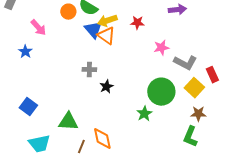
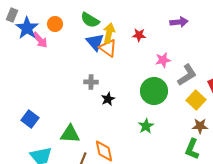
orange circle: (68, 12) -> (55, 24), moved
yellow arrow: (107, 21) -> (109, 33), turned 120
blue star: (25, 52) -> (27, 28), moved, size x1.6
gray L-shape: (185, 63) -> (187, 75), turned -60
green circle: (161, 92) -> (154, 91), moved

